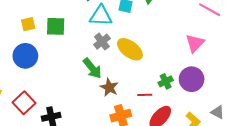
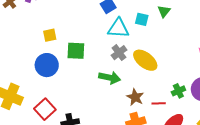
green square: (56, 26) -> (76, 51), moved
green arrow: (92, 68) -> (110, 78), turned -40
brown star: (109, 87) -> (135, 97), moved

